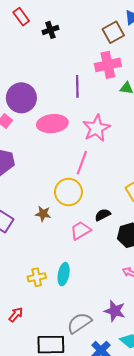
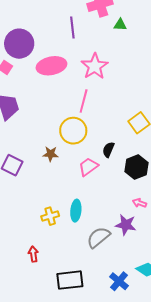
black semicircle: (103, 215) -> (108, 150), turned -35
purple star: (115, 311) -> (126, 225), moved
red arrow: (16, 315) -> (33, 254), turned -42
gray semicircle: (79, 323) -> (98, 237), moved

